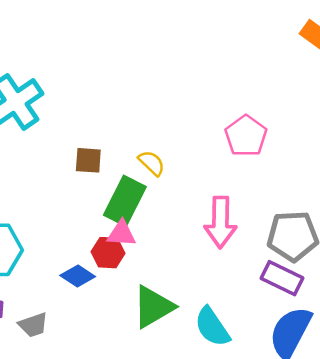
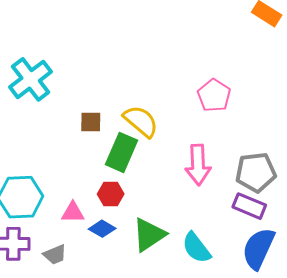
yellow semicircle: (152, 163) -> (141, 121), size x1.6
pink triangle: (121, 234) -> (73, 212), moved
blue diamond: (78, 276) -> (102, 229), moved

